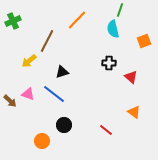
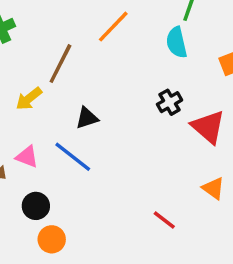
black cross: (109, 63) -> (169, 102), turned -32
red triangle: (131, 77) -> (208, 127), size x1.5
black circle: (64, 125) -> (36, 206), moved

